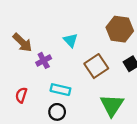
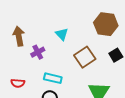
brown arrow: (22, 43) -> (19, 36), turned -144
red semicircle: (21, 95) -> (18, 83), turned -104

